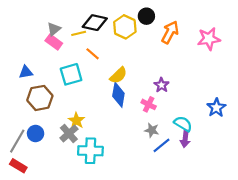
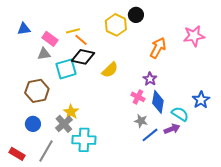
black diamond: (95, 23) -> (83, 57), moved
gray triangle: (54, 29) -> (44, 54), moved, turned 32
orange arrow: (170, 32) -> (158, 48), moved
orange line: (93, 54) -> (81, 40), moved
blue triangle: (26, 72) -> (24, 29), moved
blue diamond: (118, 95) -> (158, 102), moved
cyan semicircle: (183, 124) -> (180, 114), moved
purple arrow: (185, 139) -> (172, 129), turned -119
gray line: (17, 141) -> (46, 151), moved

